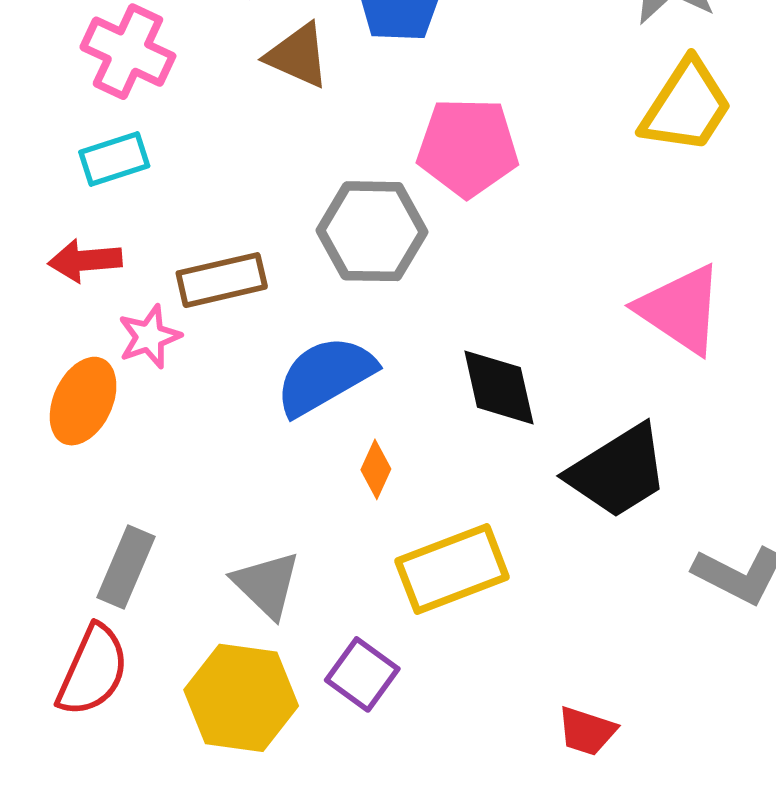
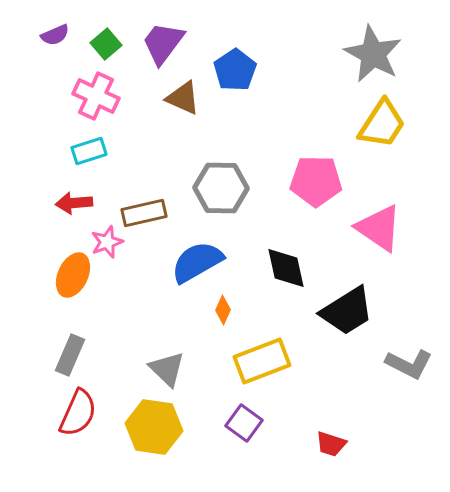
pink pentagon: (468, 147) -> (316, 181), moved
gray rectangle: (126, 567) -> (70, 355), moved
purple square: (362, 674) -> (244, 423), moved

